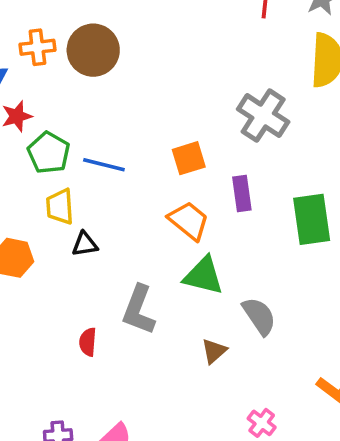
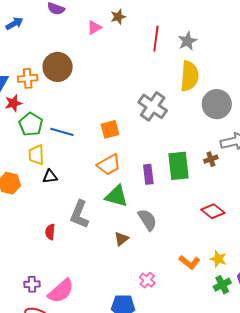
orange cross: (37, 47) -> (28, 78), moved
purple rectangle: (242, 194) -> (148, 174), moved
orange trapezoid: (189, 221) -> (109, 165), turned 110

